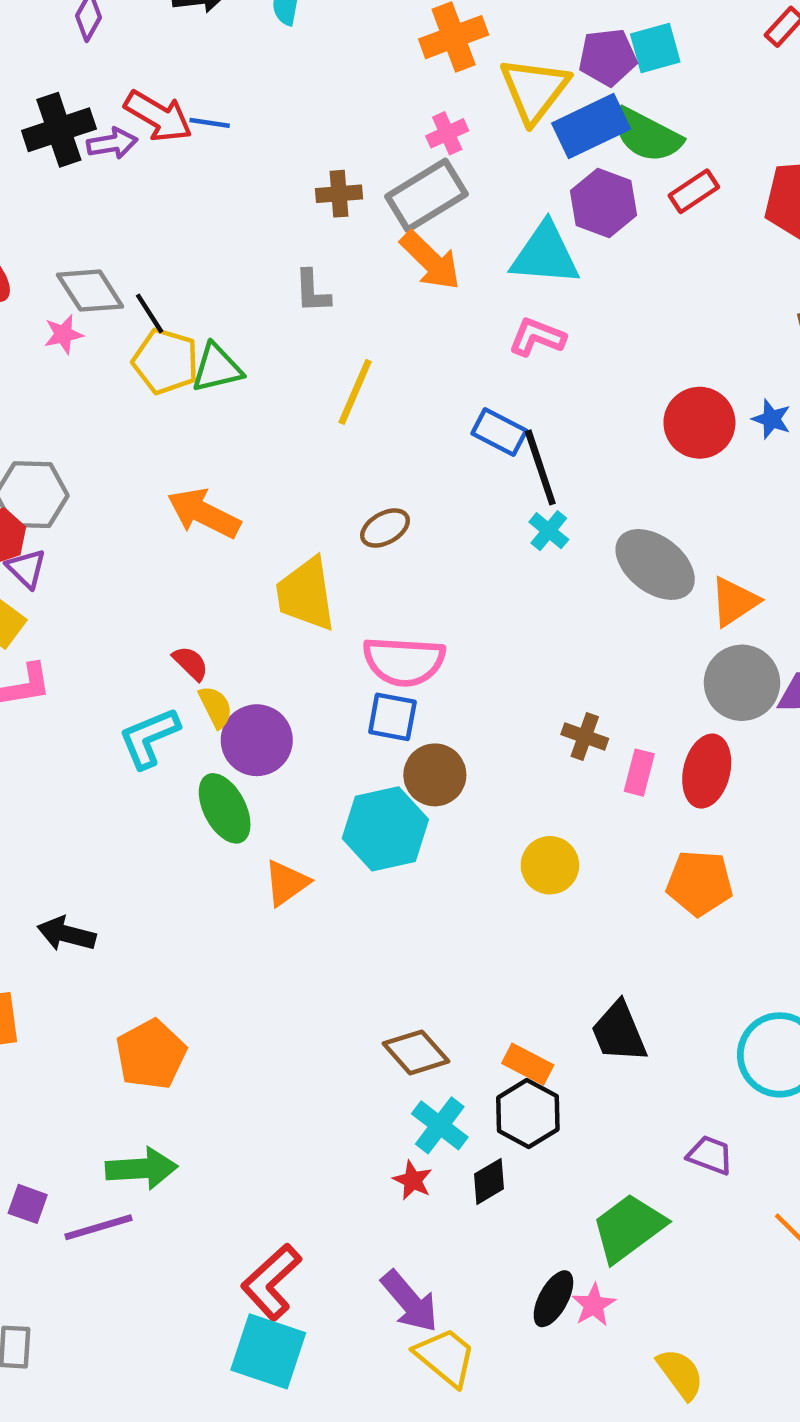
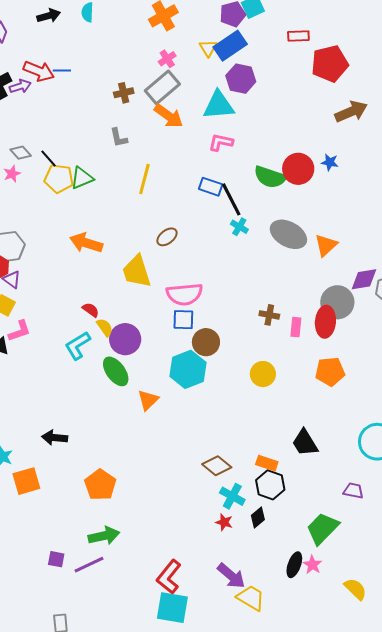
yellow triangle: (534, 90) -> (208, 48), moved, size x0.6
green semicircle: (647, 135) -> (270, 177), moved
red rectangle: (694, 191) -> (298, 36), moved, turned 40
gray diamond: (90, 291) -> (21, 153), size x0.7
gray circle: (742, 683) -> (337, 302), moved

